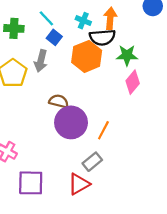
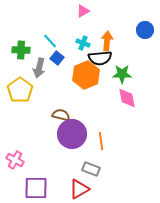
gray arrow: (41, 61) -> (39, 68), moved
pink diamond: (133, 82) -> (127, 98), turned -50
orange line: (103, 130) -> (101, 141), turned -36
gray rectangle: (92, 162) -> (91, 169), turned 60

